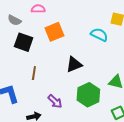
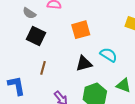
orange square: (54, 32) -> (81, 30), moved
cyan semicircle: (99, 35) -> (109, 55), moved

